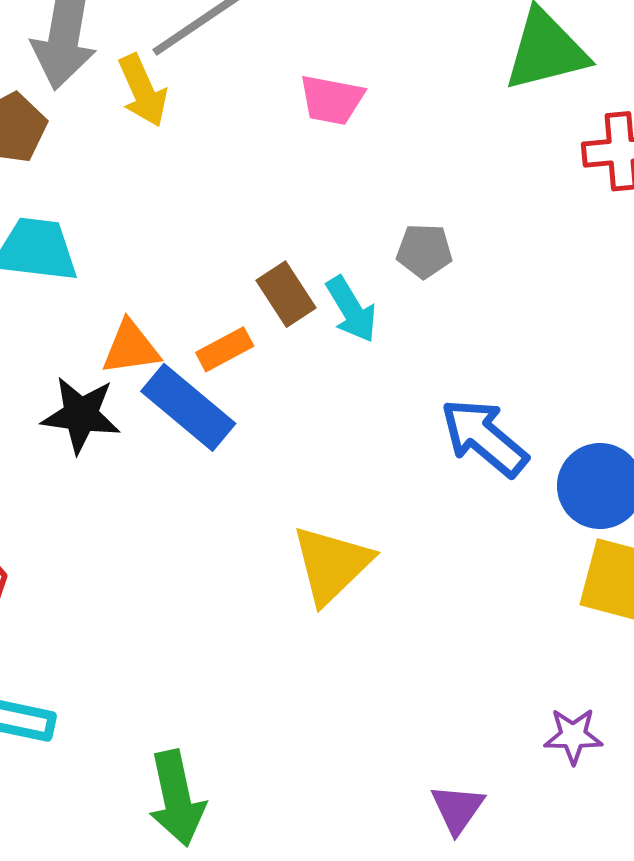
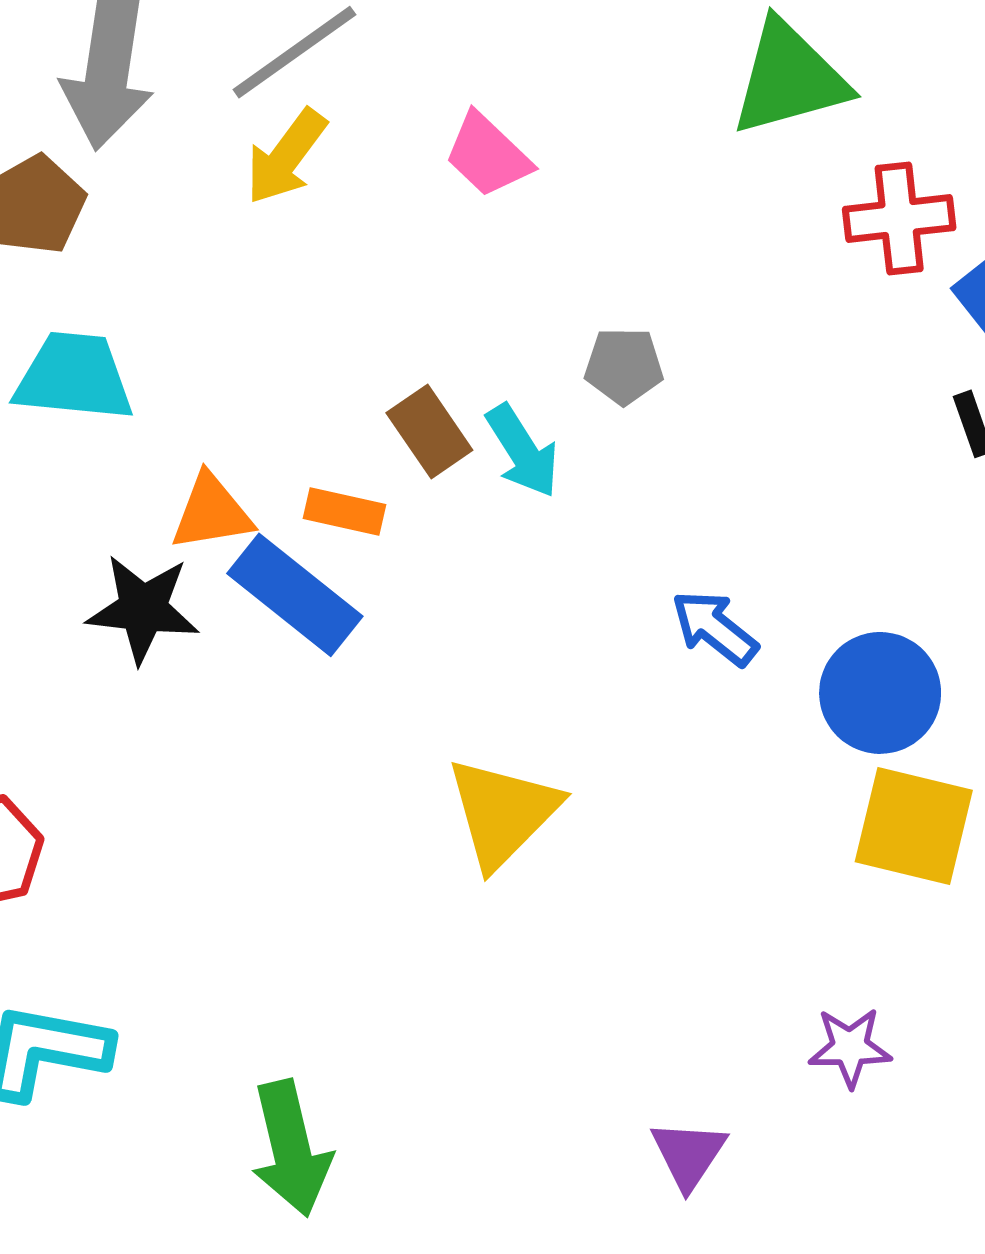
yellow arrow: (143, 91) -> (286, 157), moved, turned 62
pink trapezoid: (332, 100) -> (488, 155), turned 34
orange rectangle: (225, 349) -> (344, 512), turned 42
blue arrow: (484, 438) -> (715, 628), size x0.7

